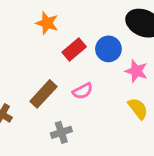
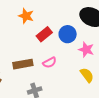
brown rectangle: (43, 94) -> (23, 64), turned 36

